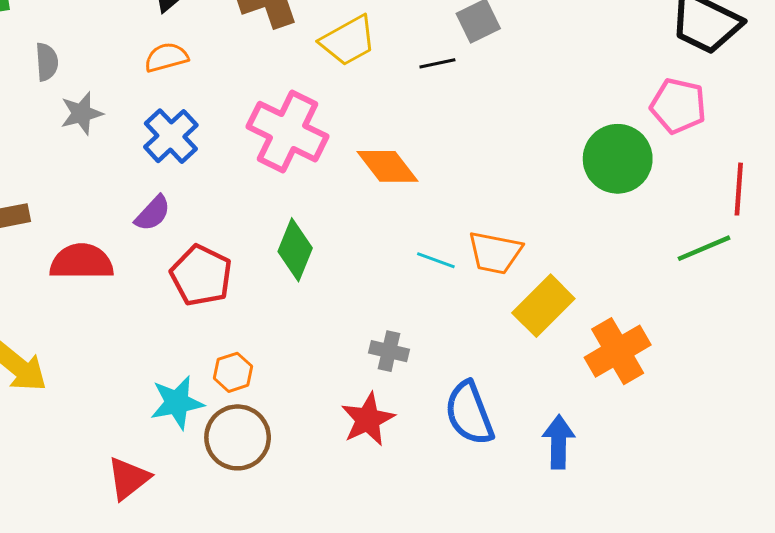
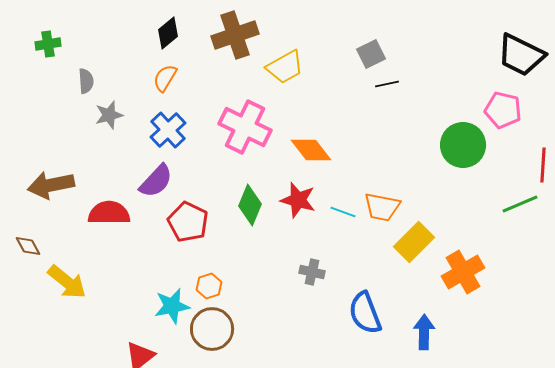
orange semicircle: (166, 57) -> (165, 78), turned -44
black line: (437, 63) -> (387, 84), moved
purple semicircle: (153, 213) -> (156, 181), size x1.4
red star: (368, 419) -> (298, 200), moved, turned -30

